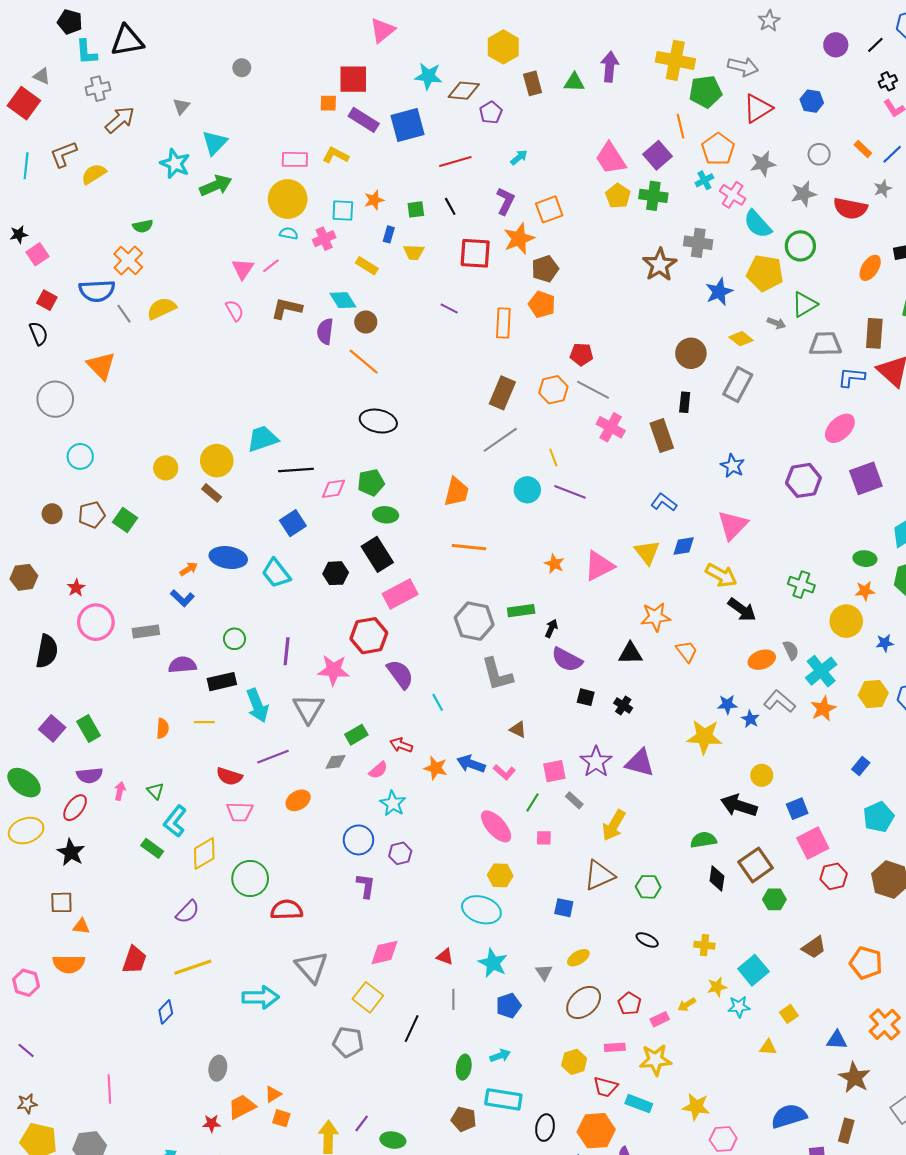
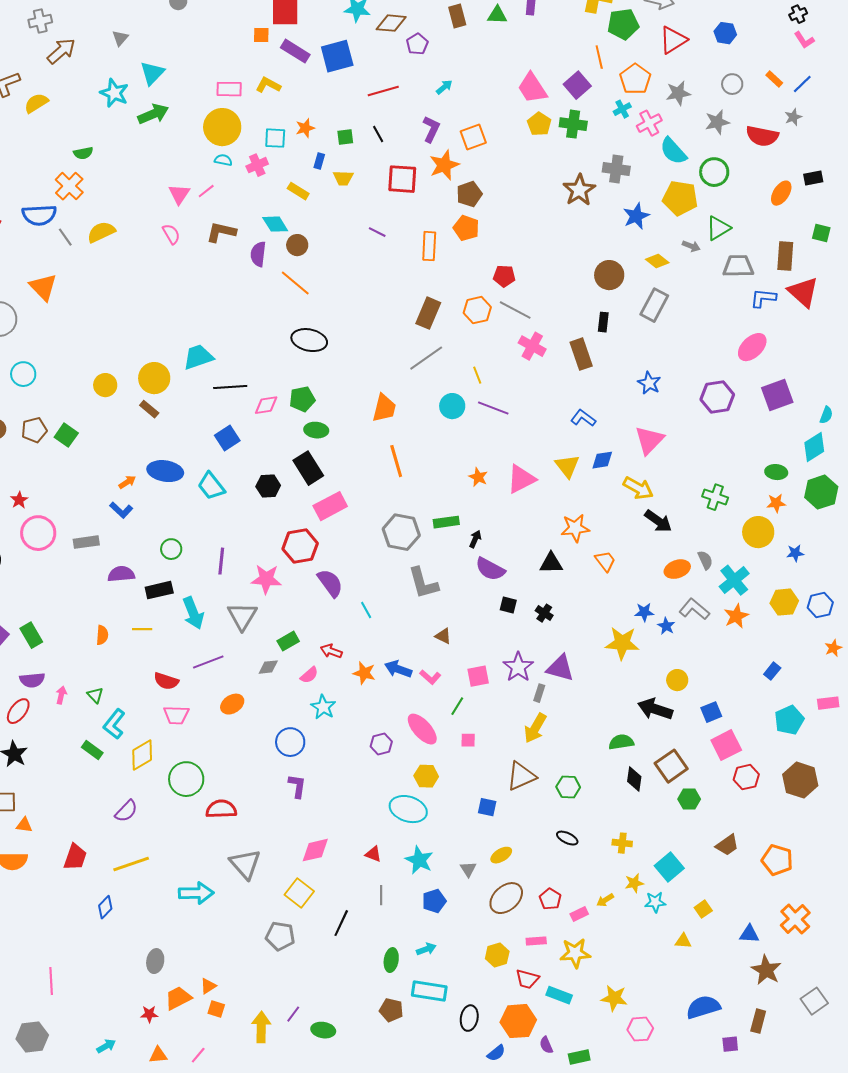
pink cross: (733, 195) -> (649, 123), turned 30
orange line: (469, 547) -> (396, 461), turned 68
gray rectangle: (574, 800) -> (539, 693), moved, turned 66
purple hexagon: (400, 853) -> (381, 744), moved

